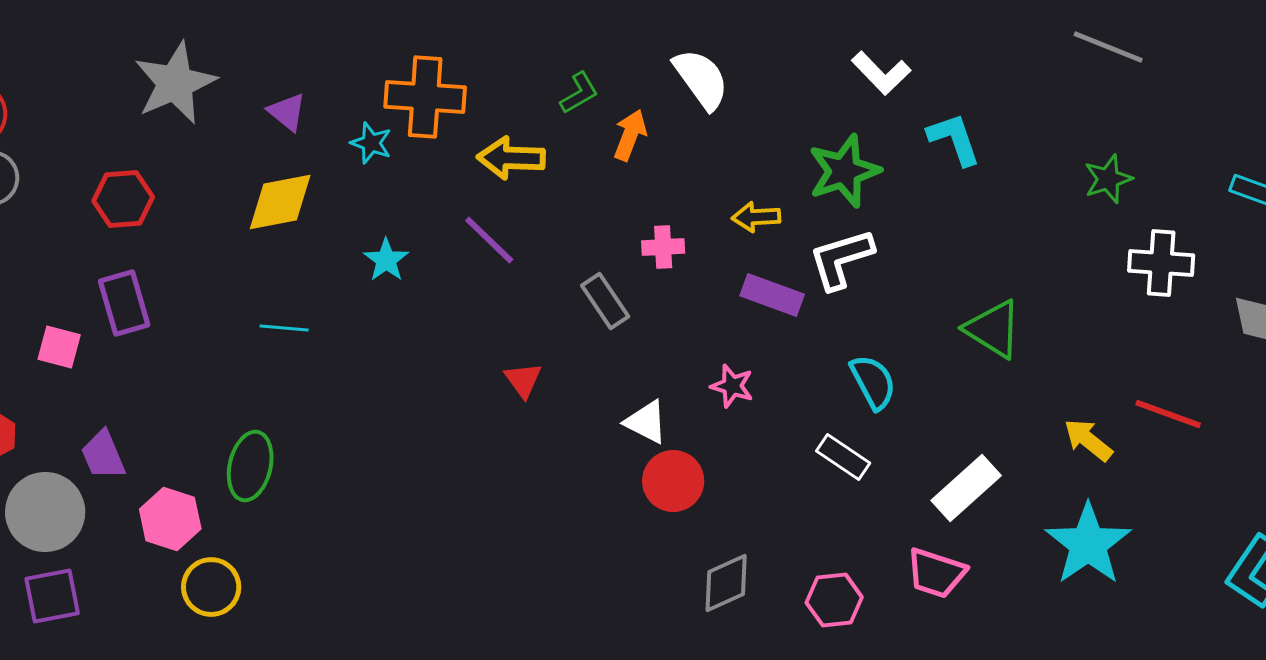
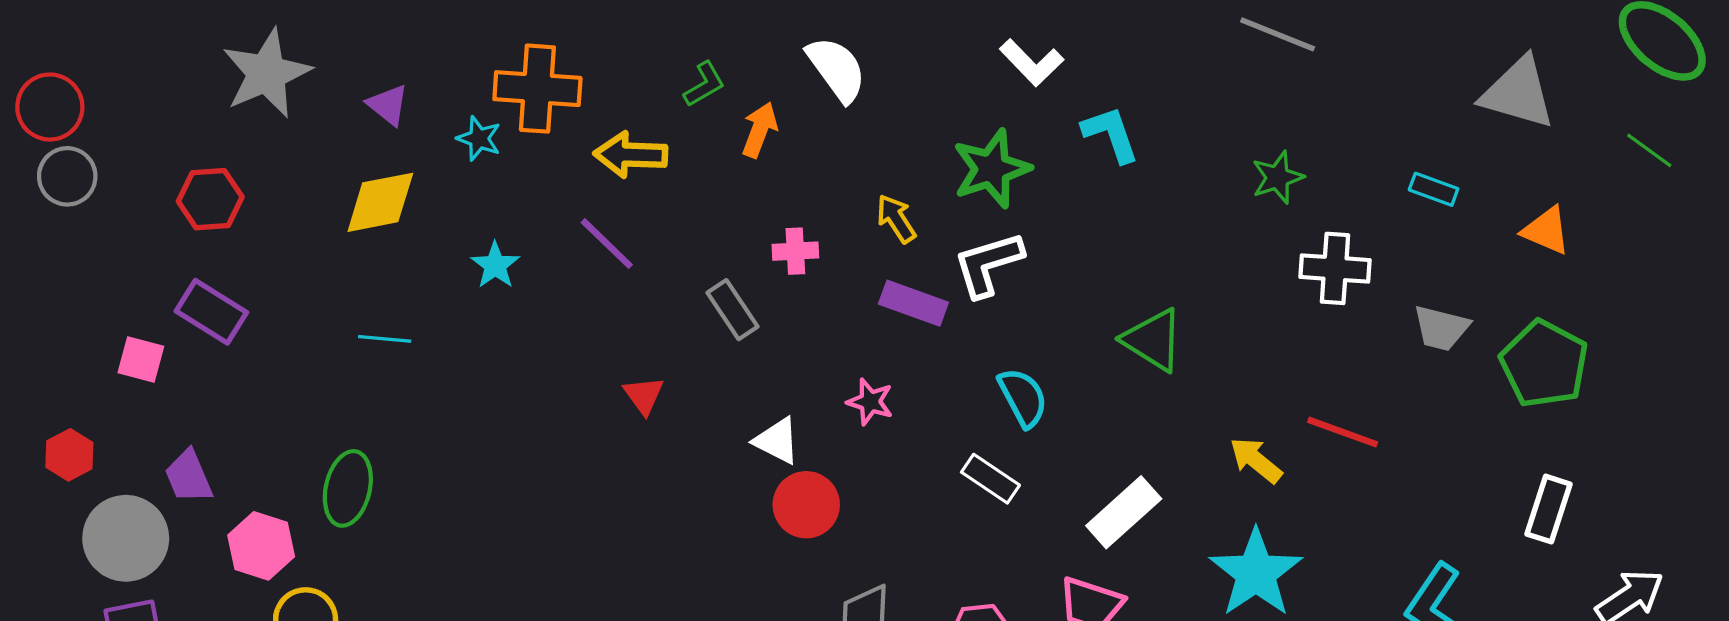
yellow arrow: (756, 217) -> (896, 219), turned 60
purple rectangle: (124, 303) -> (211, 312), turned -42

